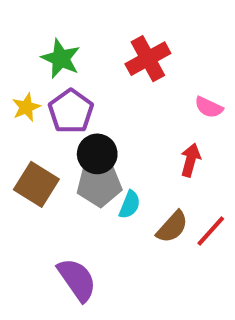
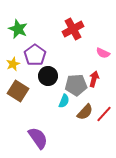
green star: (61, 59) -> (18, 29), moved
yellow star: (26, 107) -> (13, 64), moved
gray pentagon: (99, 184) -> (76, 85), moved

